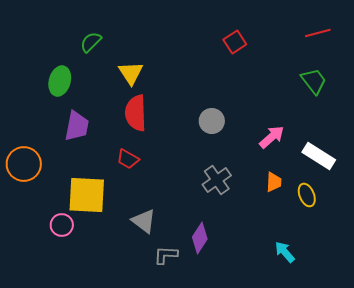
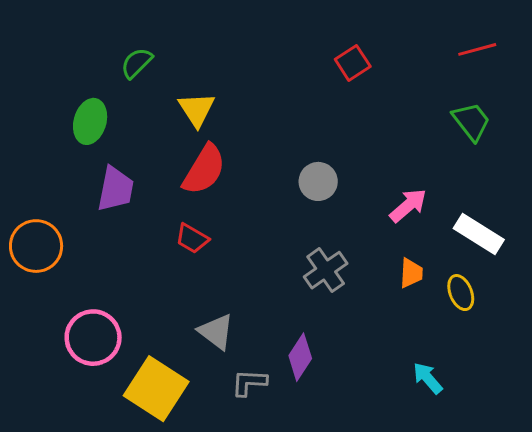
red semicircle: (136, 113) -> (204, 169), turned -147
yellow square: (87, 195) -> (156, 389), moved, turned 30
pink circle: (62, 225) -> (93, 338), size x1.6

